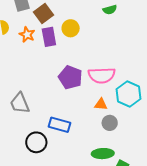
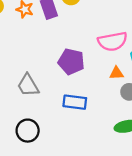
purple pentagon: (70, 77) -> (71, 62), moved
black circle: (36, 142) -> (28, 131), moved

